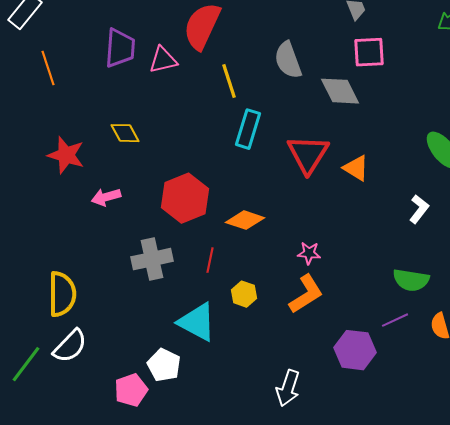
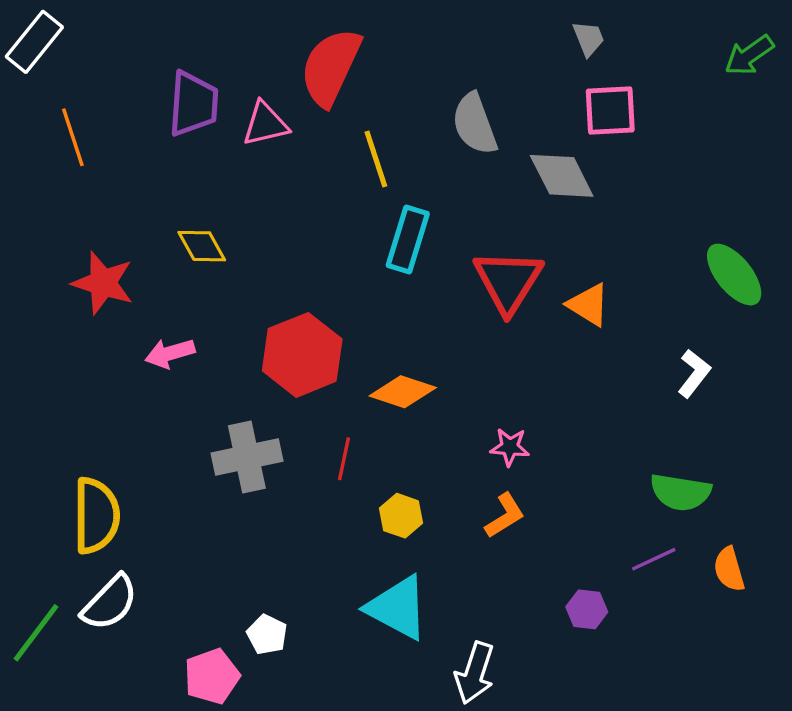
orange L-shape: (306, 294) -> (505, 516), size x0.7
cyan triangle: (197, 322) -> (398, 608), moved
purple hexagon: (355, 350) -> (587, 609), size x0.6
white pentagon: (164, 365) -> (267, 634), size x0.7

